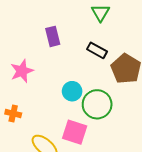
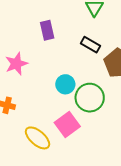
pink square: (75, 132) -> (67, 124), turned 35

